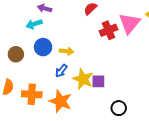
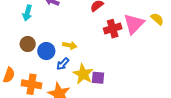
cyan arrow: (34, 24) -> (27, 13), moved, turned -63
blue circle: (43, 47) -> (46, 51), moved
brown circle: (16, 54) -> (28, 44), moved

